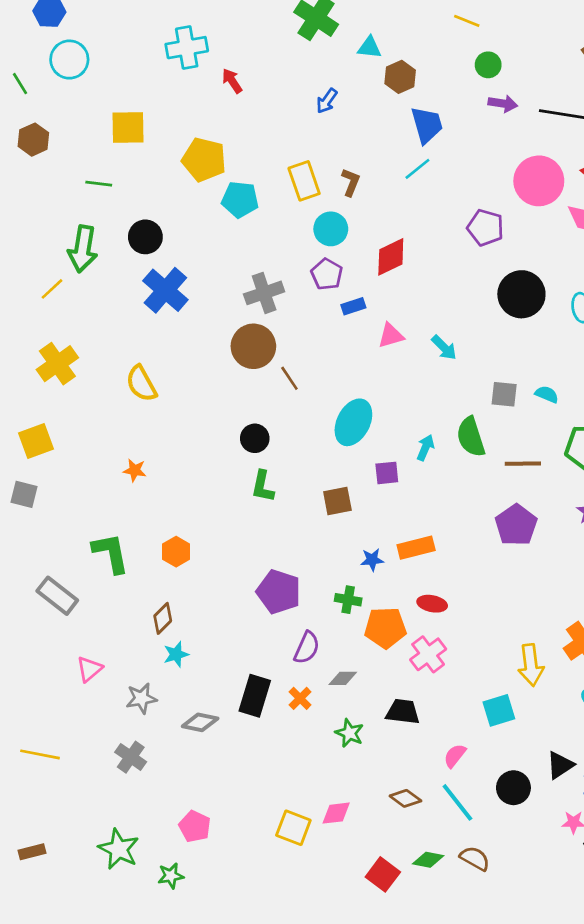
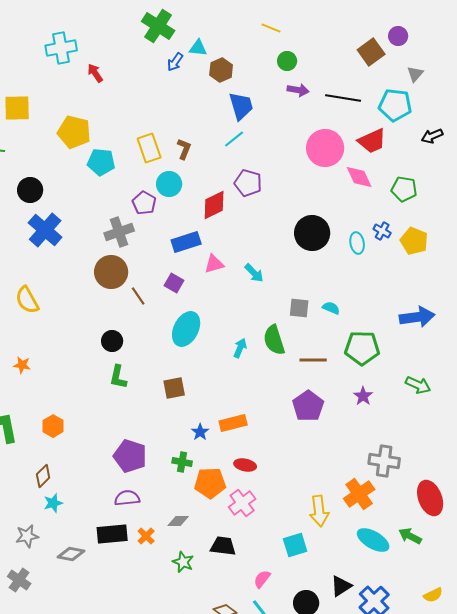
blue arrow: (327, 101) -> (175, 62), moved
purple pentagon: (485, 228) -> (248, 183), moved
purple pentagon: (327, 274) -> (144, 203), moved
blue rectangle: (353, 306) -> (186, 242), size x1.6
purple square: (387, 473) -> (174, 283), moved, turned 36
blue star: (372, 560) -> (200, 432), turned -30
purple semicircle: (307, 648) -> (127, 498), moved, turned -120
black rectangle: (255, 696) -> (112, 534), turned 68

